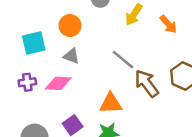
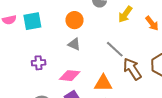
cyan square: (34, 43) -> (32, 21), moved
pink diamond: (58, 83) -> (70, 76), moved

